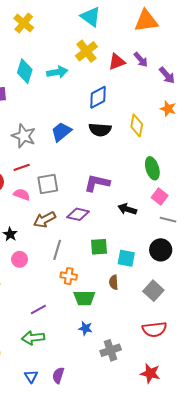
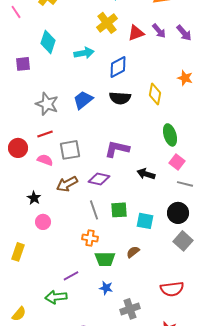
cyan arrow: (57, 72) -> (84, 53), moved
purple arrow: (167, 75) -> (184, 33), moved
gray line: (57, 250) -> (94, 210), moved, turned -36
brown semicircle: (114, 282) -> (133, 252), moved, turned 56
gray square: (153, 291) -> (183, 241), moved
purple line: (38, 310) -> (71, 276), moved

